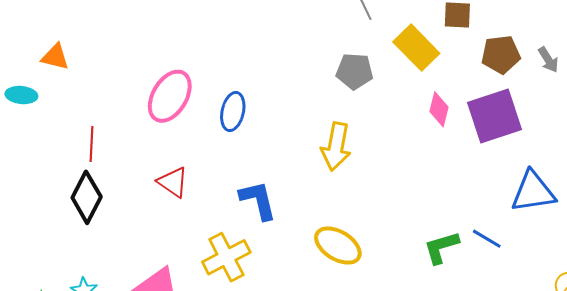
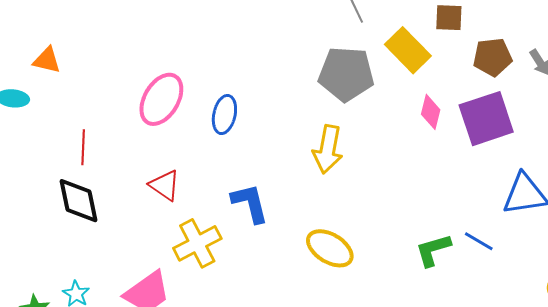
gray pentagon: (355, 71) -> (346, 74), size x1.5
black diamond: (87, 197) -> (78, 201), turned -39
yellow cross: (226, 257) -> (197, 243), moved

